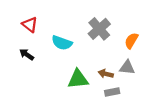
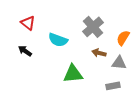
brown arrow: (106, 74) -> (99, 53), moved
gray rectangle: (112, 92) -> (113, 86), moved

